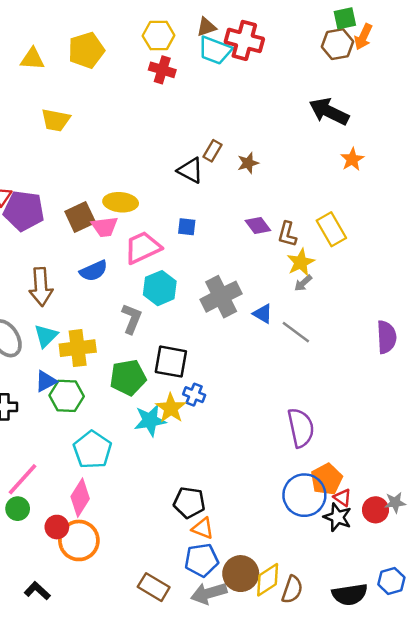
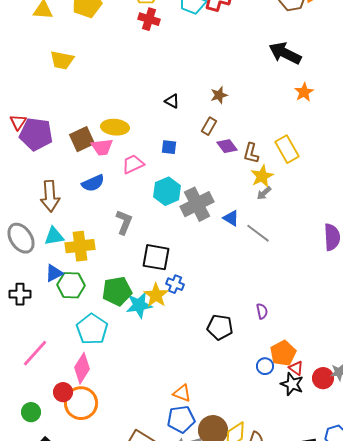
brown rectangle: (212, 151) -> (209, 126), moved
black triangle: (190, 170) -> (172, 101), size x0.7
pink trapezoid: (143, 248) -> (133, 164), size x0.7
cyan hexagon: (160, 288) -> (167, 191), moved
cyan triangle: (46, 336) -> (54, 236), turned 35
green pentagon: (128, 377) -> (117, 291), moved
purple semicircle: (301, 428) -> (262, 311), size x0.5
blue circle: (304, 495) -> (265, 366), size x0.5
black pentagon: (189, 502) -> (220, 327), moved
green circle: (18, 509) -> (31, 412), moved

